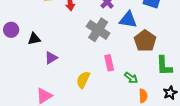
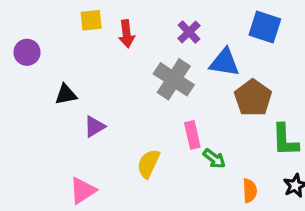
purple circle: (11, 30) -> (27, 52), moved
green arrow: (131, 78) -> (214, 159), moved

